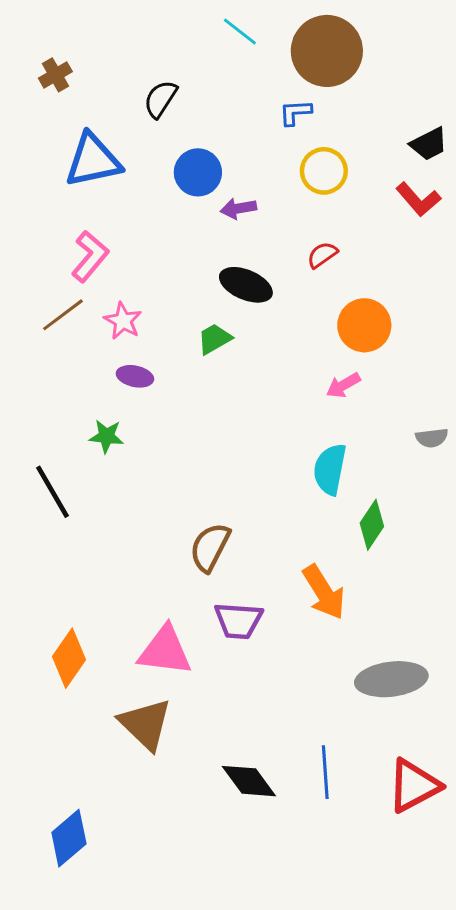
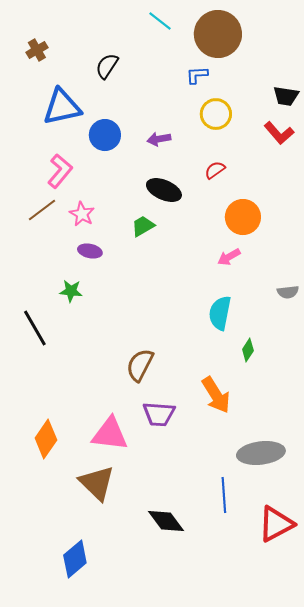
black trapezoid: (429, 144) -> (286, 96), turned 36
blue circle: (198, 172) -> (105, 135), moved
green diamond: (372, 525) -> (248, 350), size x0.7
blue line: (325, 772) -> (224, 495), moved
blue diamond: (69, 838) -> (75, 559), moved

